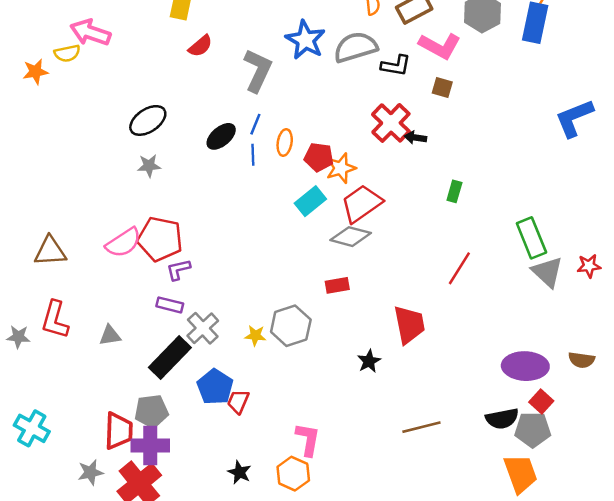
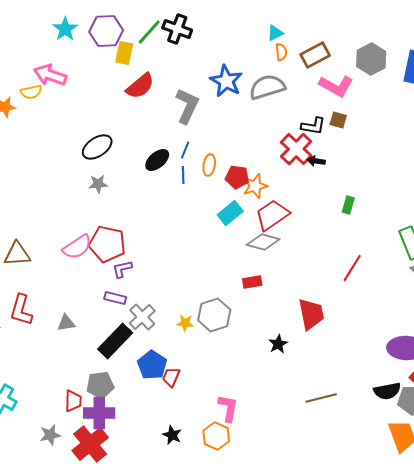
red semicircle: (200, 46) -> (140, 86), size x1.4
black L-shape: (396, 66) -> (313, 126), moved
red trapezoid: (119, 431) -> (73, 401), size x0.7

